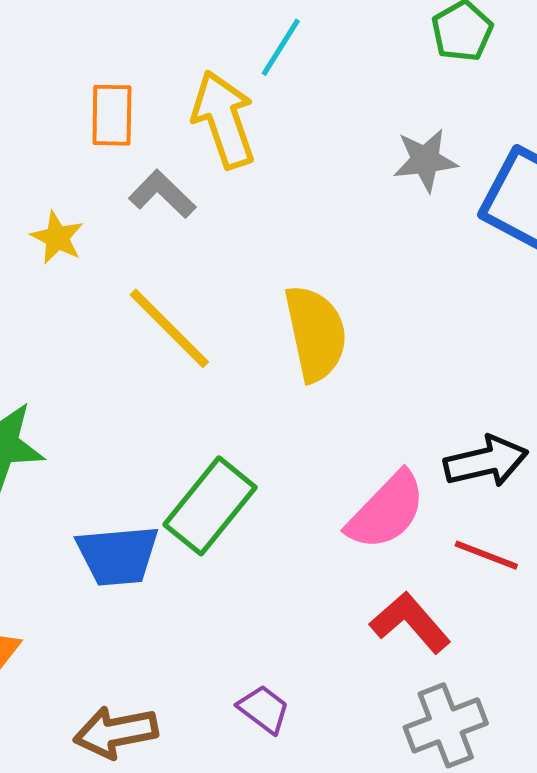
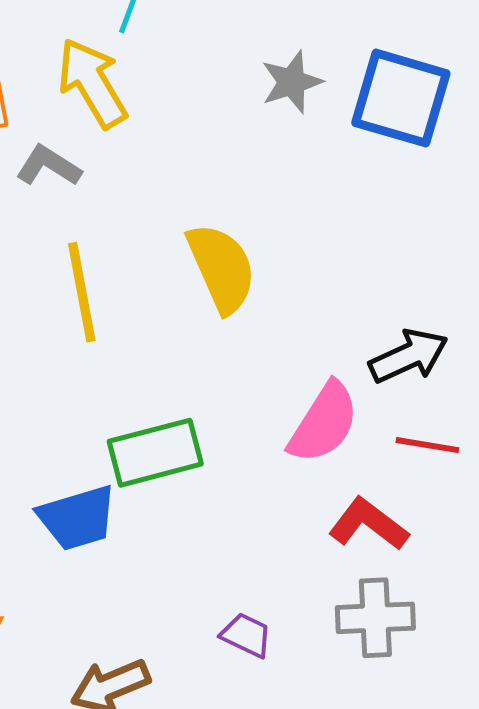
yellow line: (169, 328) -> (82, 292), turned 46
green rectangle: (210, 506) -> (155, 453), turned 48
gray cross: (446, 725) -> (375, 618), moved, turned 30

